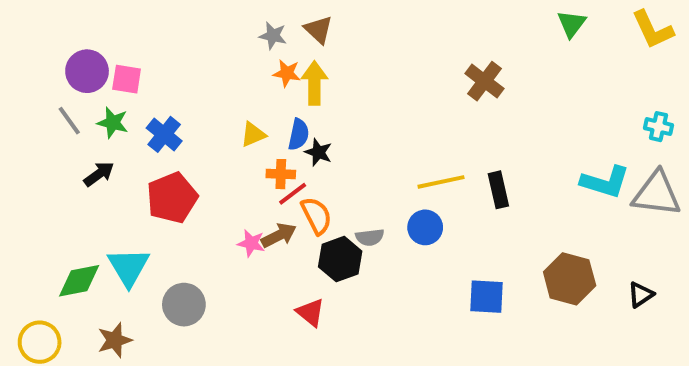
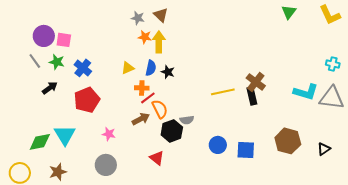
brown cross: (484, 81) -> (256, 82), moved
black star: (318, 152) -> (168, 72), moved
blue circle: (425, 227) -> (218, 145), moved
pink star: (251, 243) -> (109, 134), moved
gray circle: (184, 305) -> (106, 165), moved

